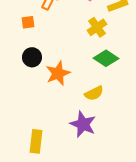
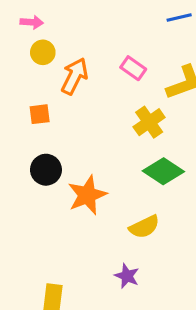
purple star: (83, 124) -> (127, 276), size x0.6

